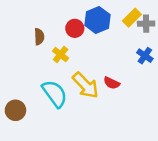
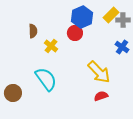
red circle: (75, 28) -> (75, 33), moved
red semicircle: (112, 83) -> (101, 96), moved, turned 136
yellow arrow: (86, 85) -> (99, 72), moved

